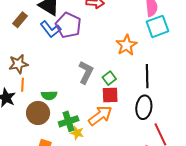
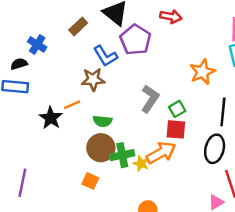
blue L-shape: (50, 29) -> (105, 56), moved
brown star: (18, 64) -> (93, 79), moved
orange line: (22, 85) -> (72, 105), turned 56
brown circle: (38, 113) -> (101, 148), moved
yellow star: (77, 133) -> (141, 164), moved

